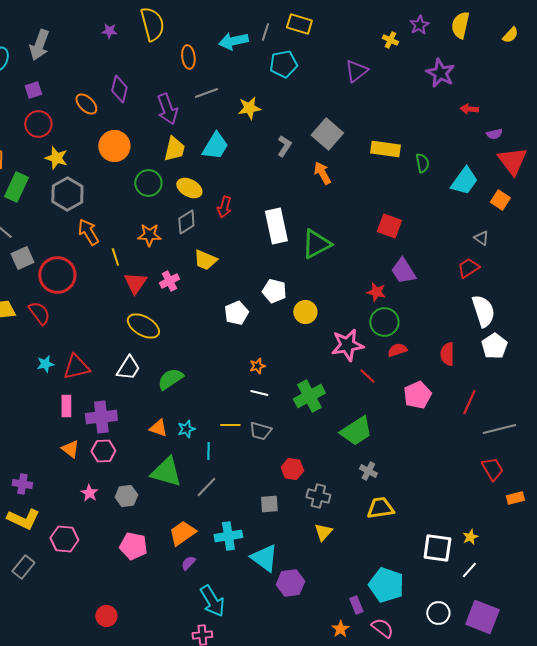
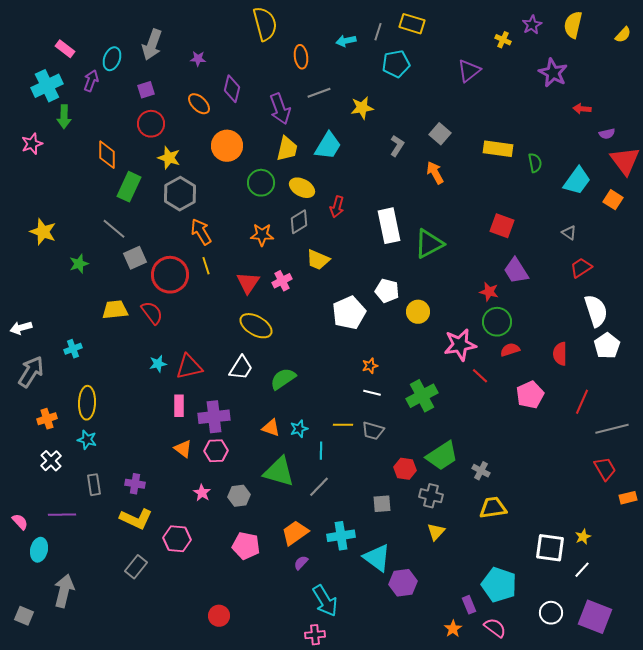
purple star: (109, 31) -> (198, 59), moved
cyan arrow: (233, 41) -> (346, 41), size x0.7
gray square: (327, 134) -> (440, 134), size x0.7
gray triangle: (481, 238) -> (569, 233), moved
yellow line: (115, 257) -> (206, 266), moved
white pentagon: (236, 313) -> (349, 313), size x1.4
green trapezoid: (356, 431) -> (442, 456), moved

